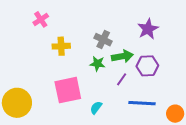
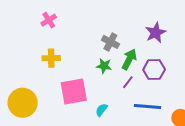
yellow cross: (61, 46) -> (51, 58), moved
green arrow: (122, 56) -> (129, 59), turned -55

